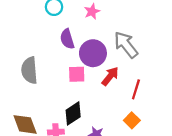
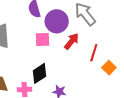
orange square: (132, 120) -> (109, 68), moved

